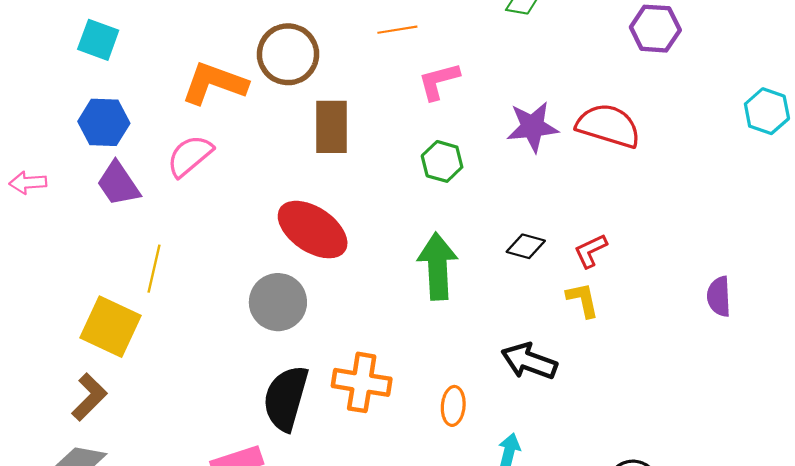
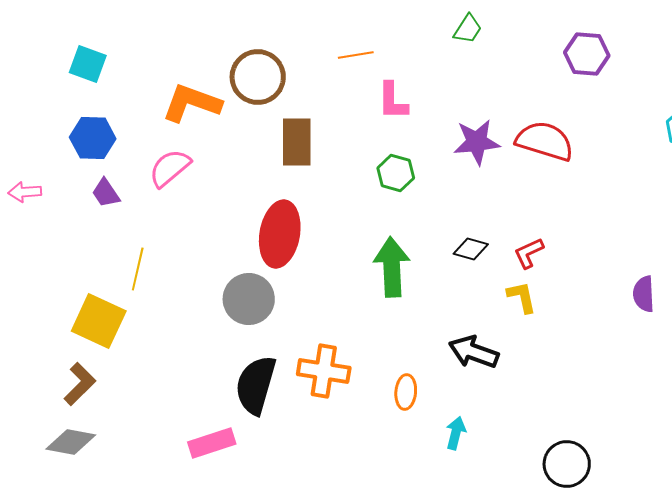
pink L-shape: (439, 81) -> (393, 101), turned -75
purple trapezoid: (118, 184) -> (106, 193), size x0.7
red ellipse: (313, 230) -> (280, 234), turned 66

